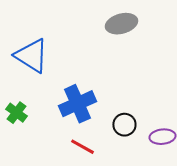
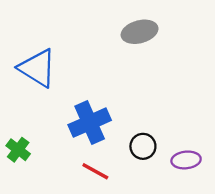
green cross: (16, 113) -> (18, 150), moved

